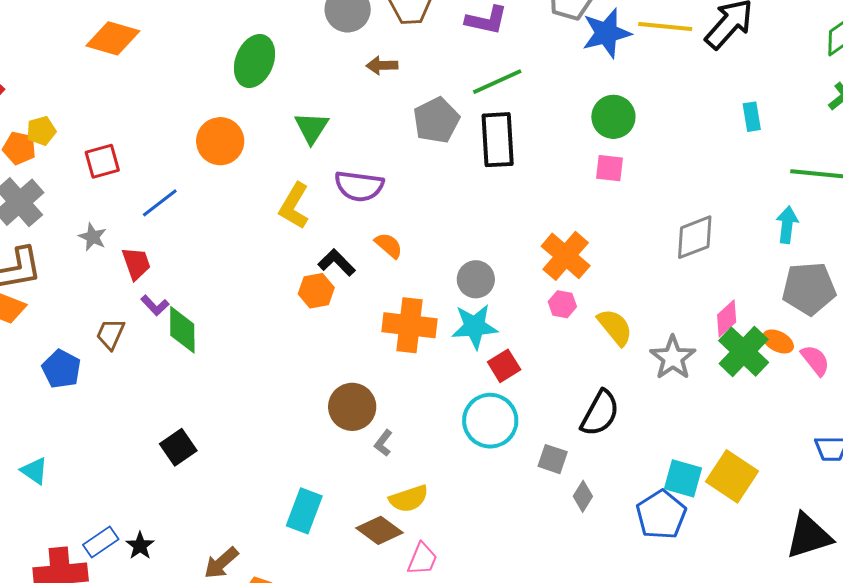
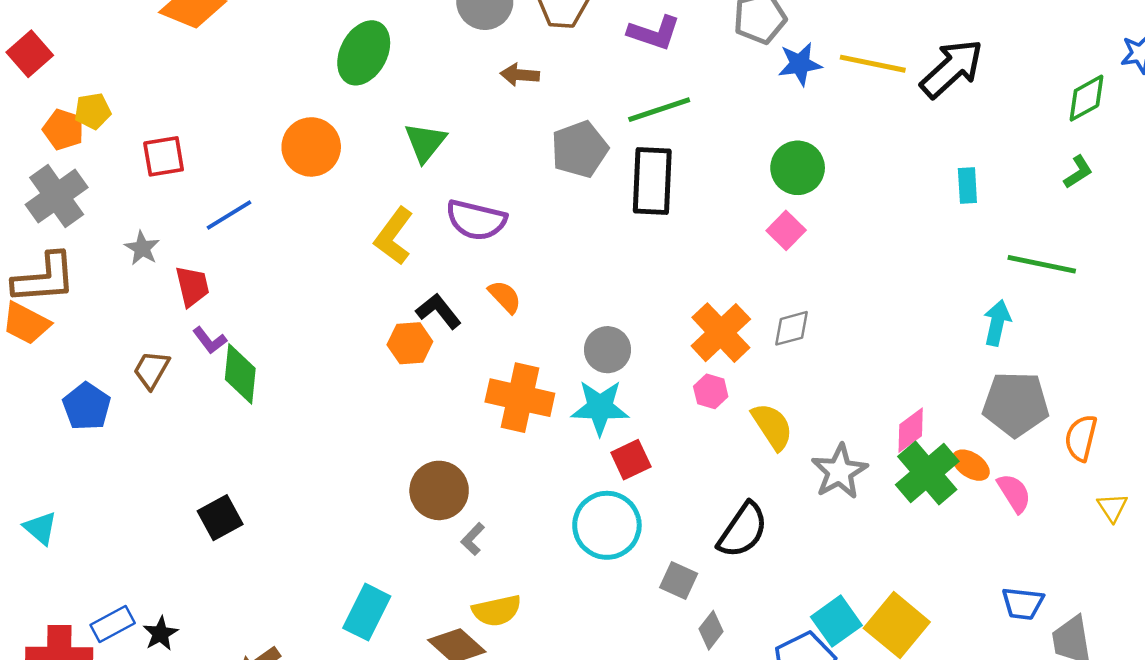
blue star: (606, 33) -> (800, 64), size x0.7
pink square: (609, 168) -> (786, 230), turned 32
gray diamond: (695, 237) -> (792, 328), moved, size x0.7
cyan square: (683, 478) -> (836, 621), turned 33

